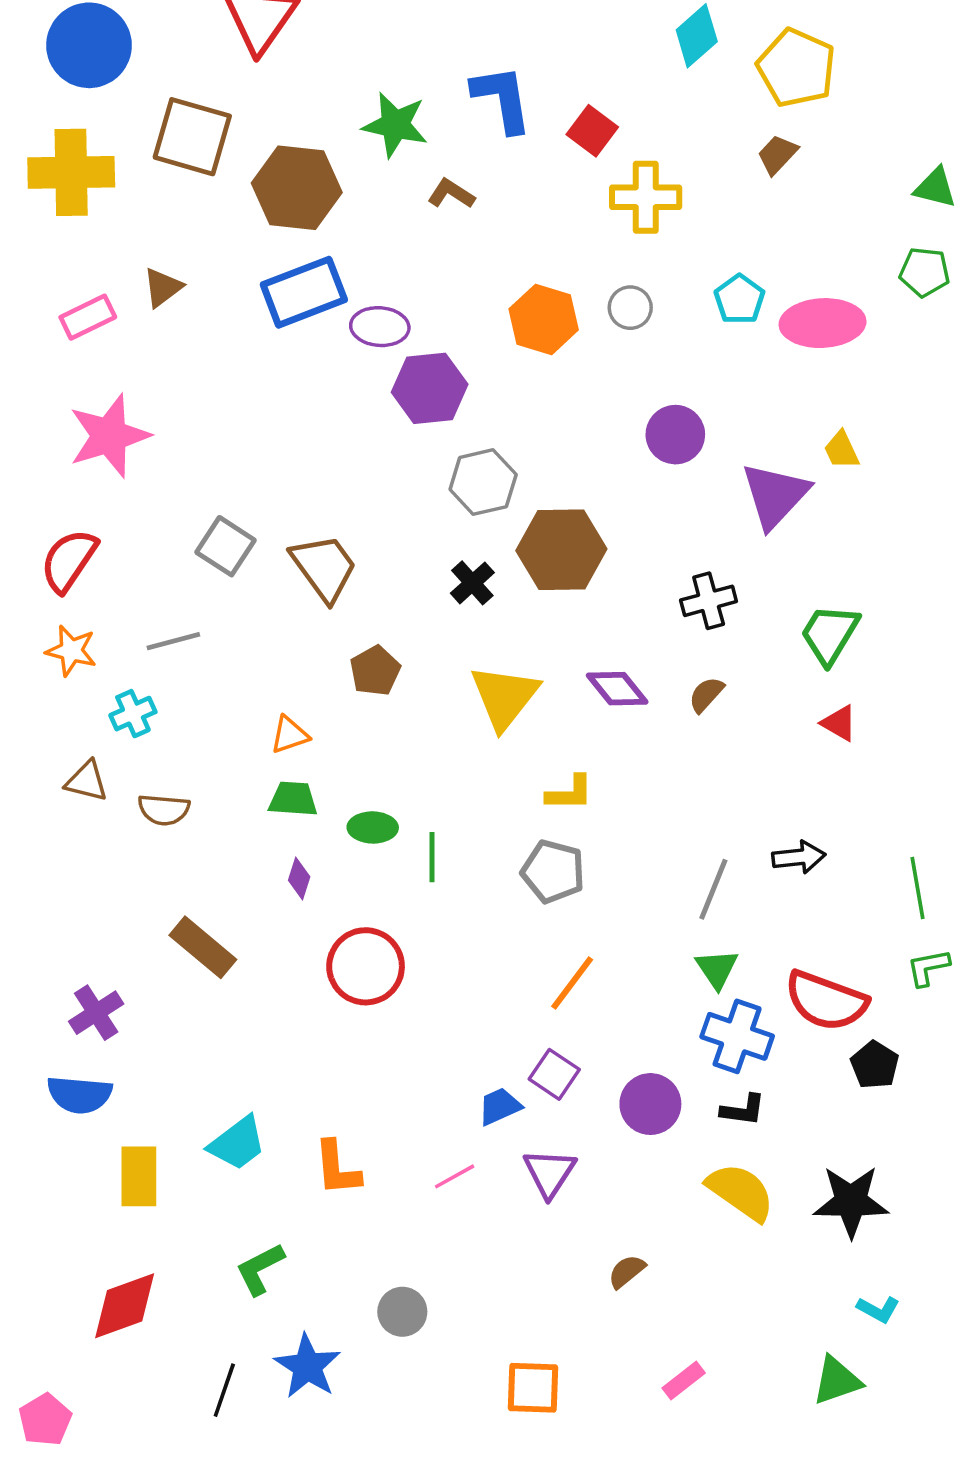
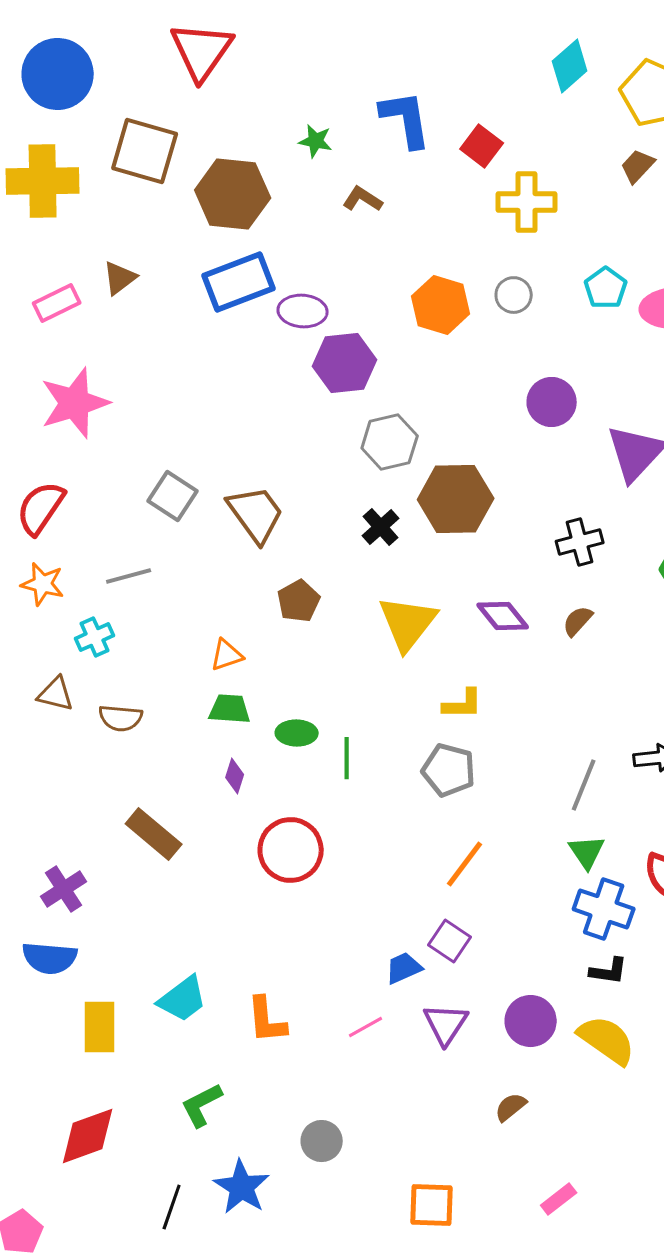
green star: (395, 125) -> (316, 141), size x0.6
purple circle: (650, 1104) -> (531, 1021), moved

